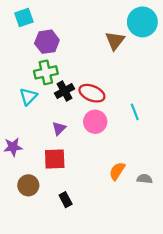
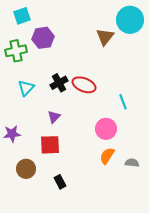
green cross: (46, 72) -> (16, 51), moved
pink circle: (95, 122) -> (106, 129), moved

